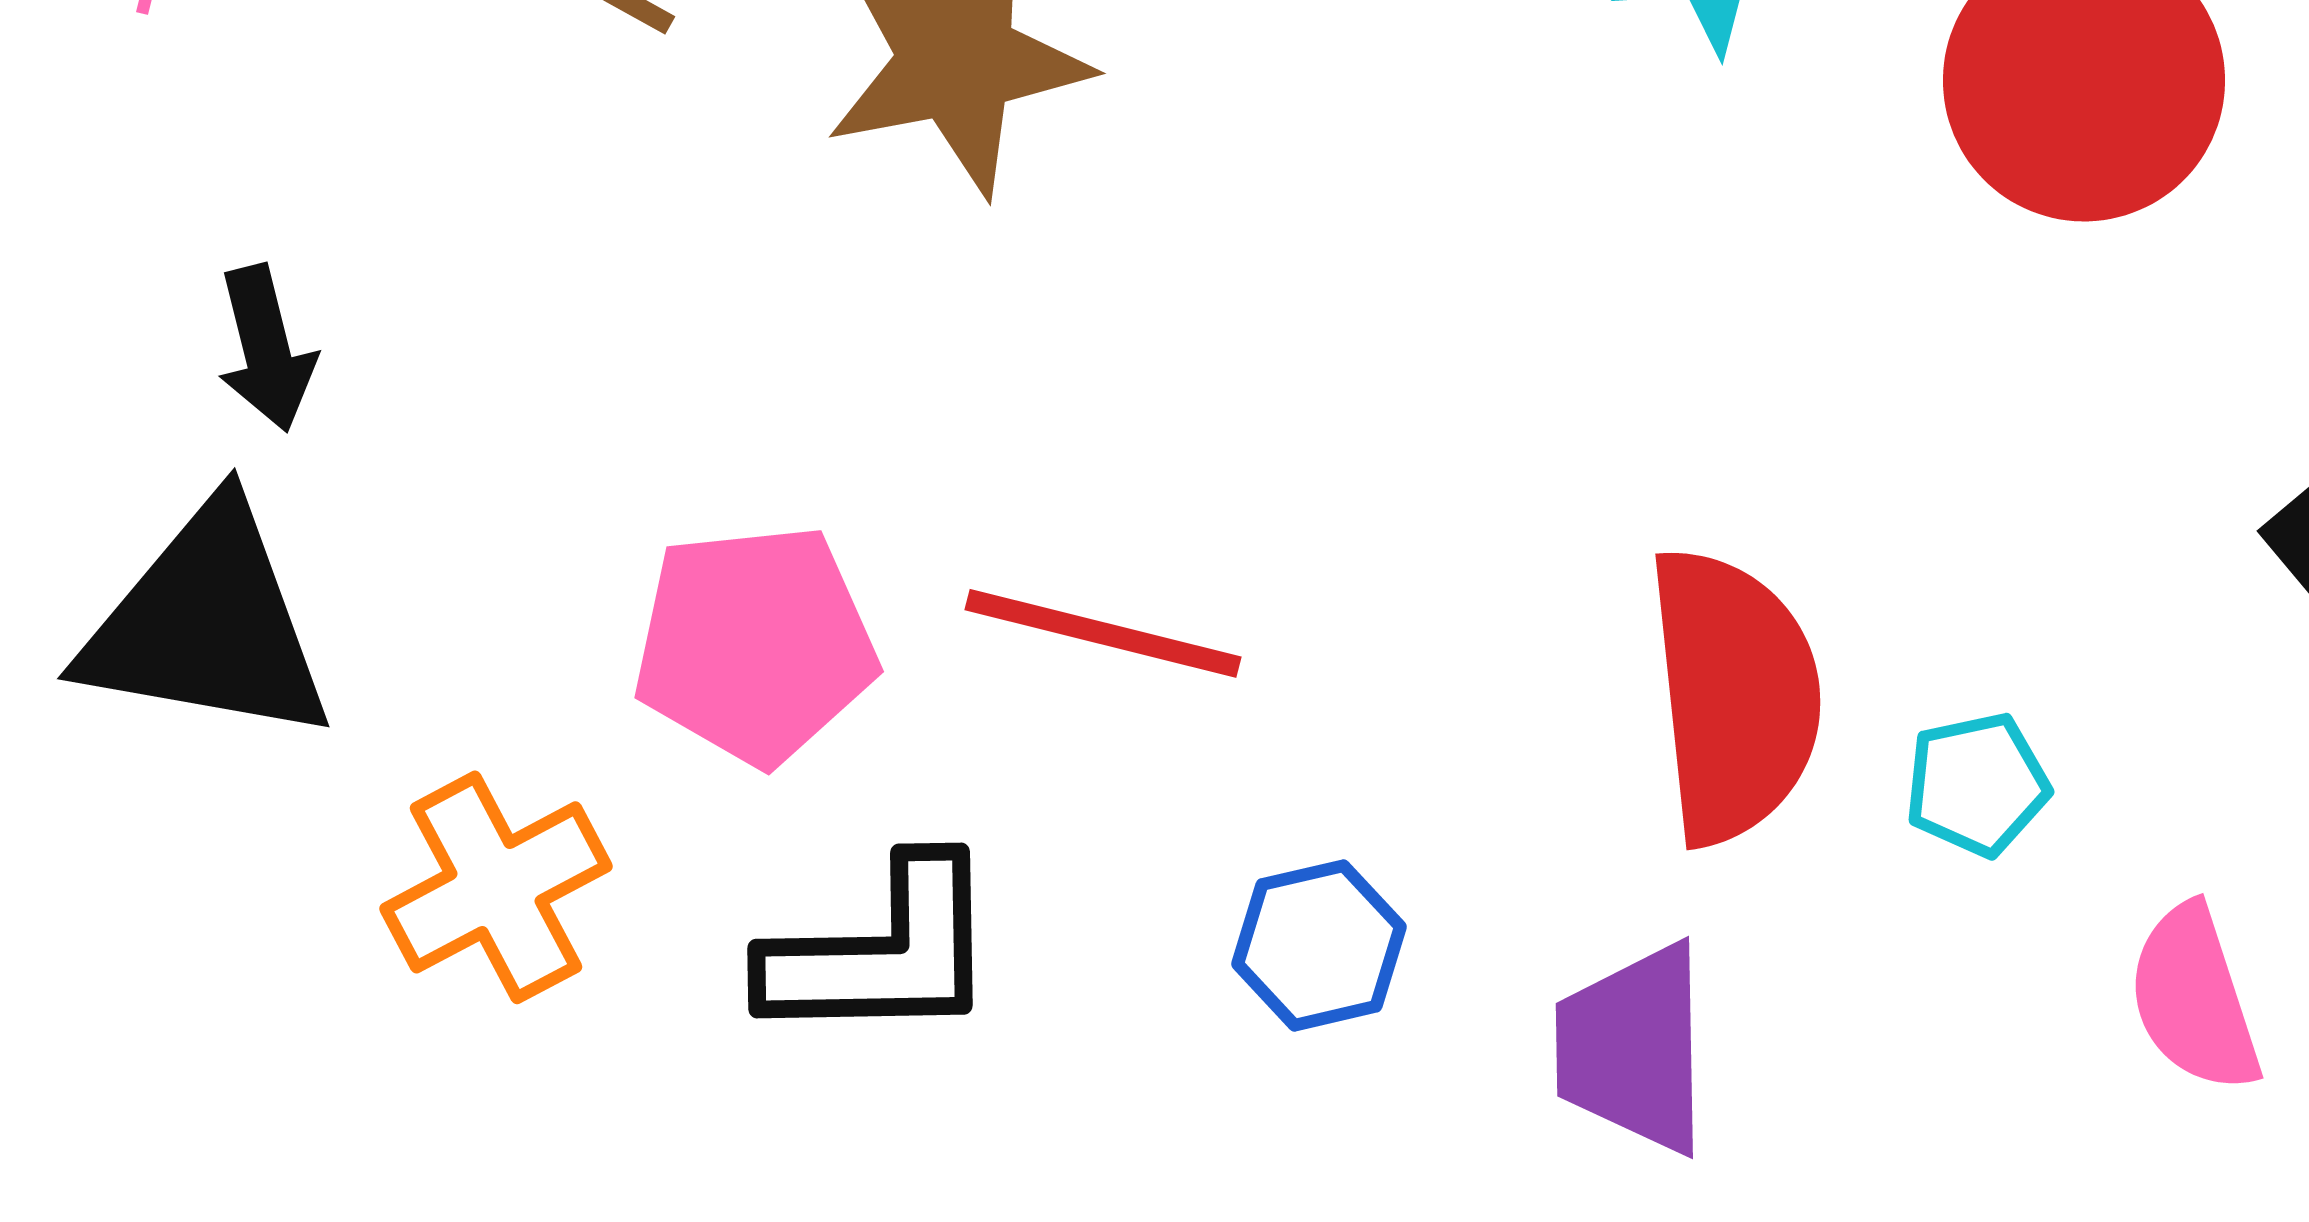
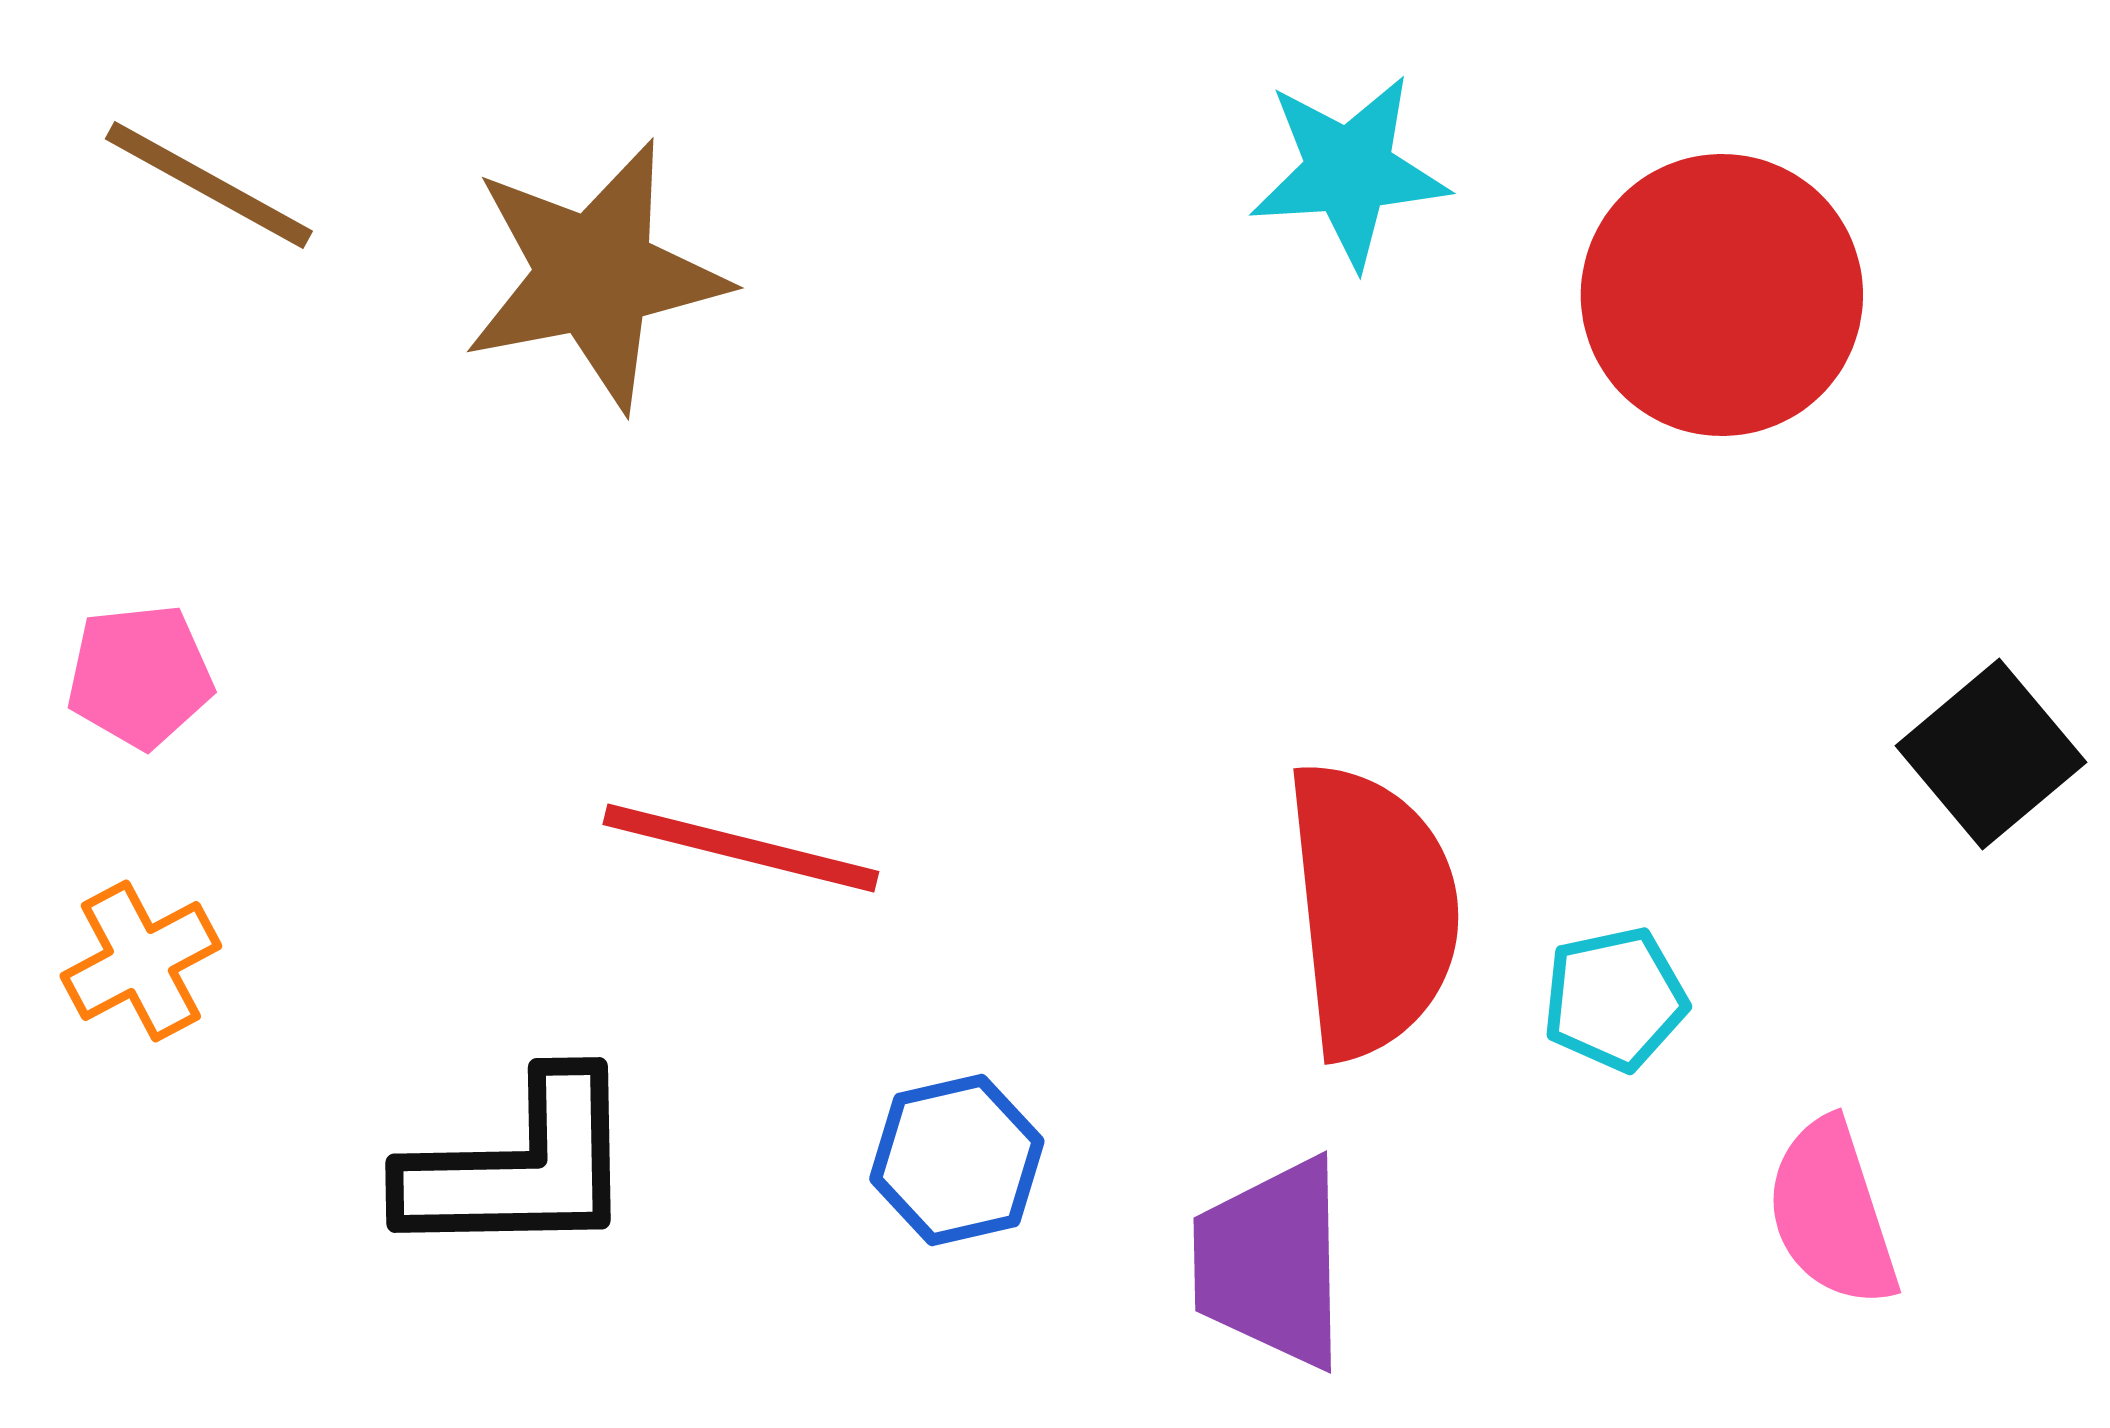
pink pentagon: (755, 644) -> (140, 676), moved, size x0.6
orange cross: (496, 887) -> (141, 961), moved, size x0.7

